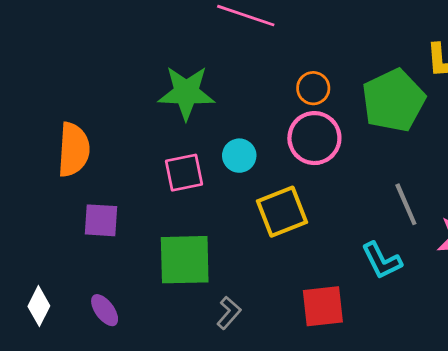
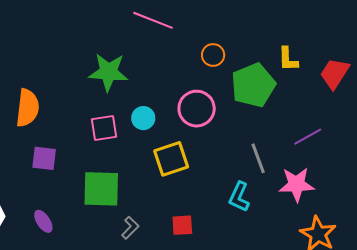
orange circle: (313, 88) -> (213, 55), moved
cyan L-shape: (382, 261) -> (239, 197), turned 48
red square: (323, 306) -> (182, 225), moved, size x0.7

